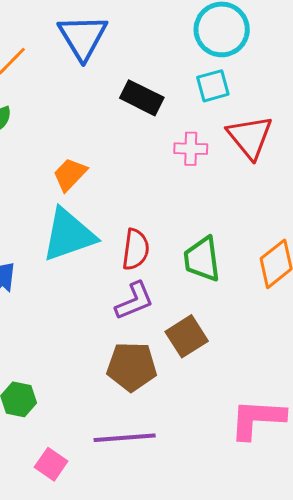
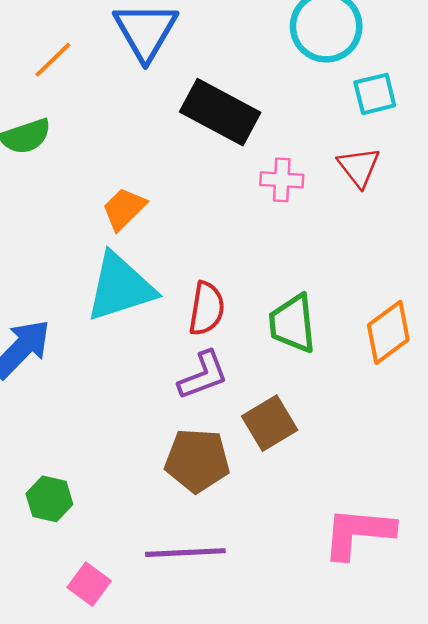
cyan square: (213, 86) -> (375, 94), moved
black rectangle: (142, 98) -> (220, 112), size x1.4
red triangle: (250, 137) -> (359, 167), size x0.7

